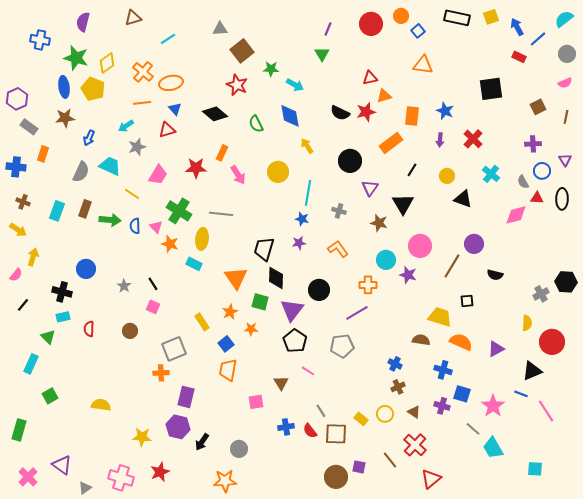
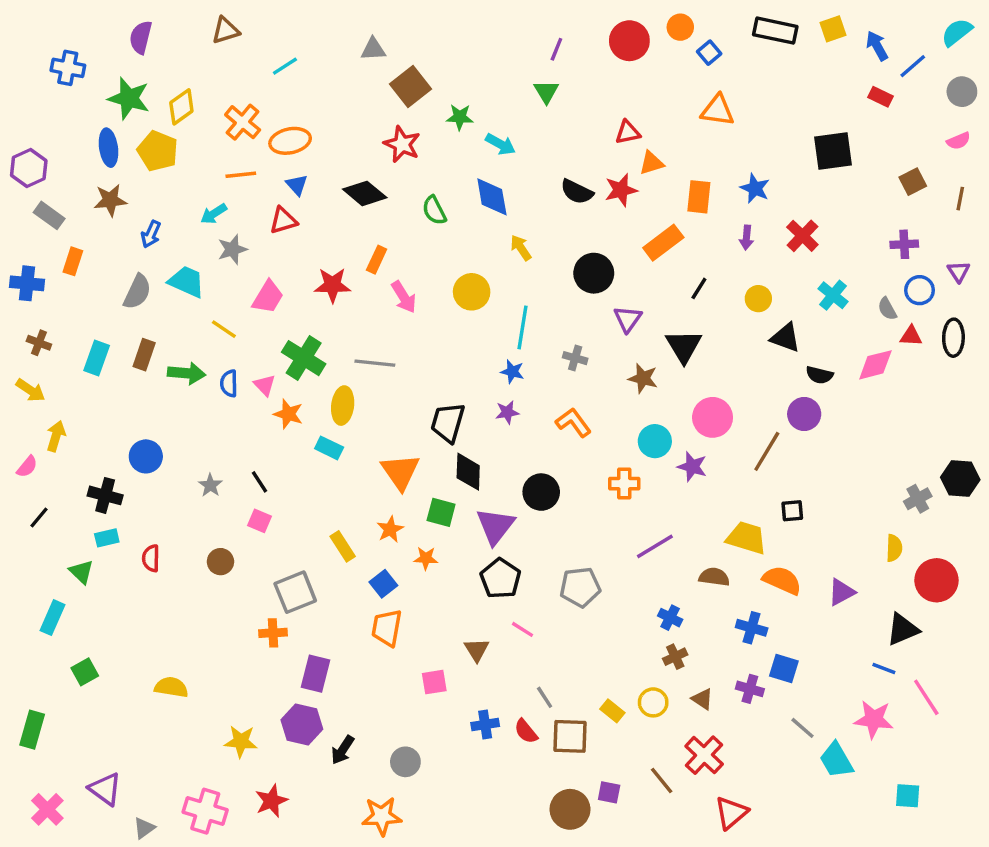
black semicircle: (495, 275) -> (819, 375), moved
purple line: (357, 313) -> (655, 546), moved
pink star: (493, 406) -> (874, 719), moved, turned -30

